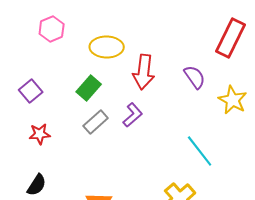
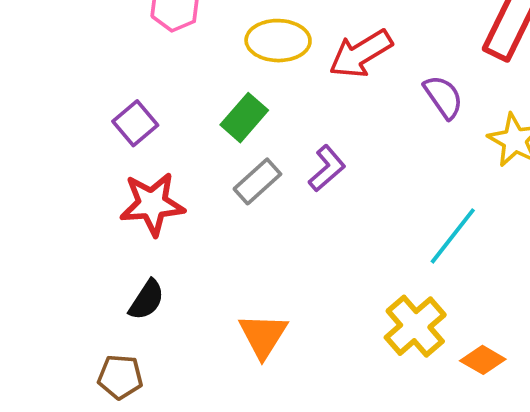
red arrow: (144, 72) -> (361, 54), moved, turned 52
red star: (40, 134) -> (152, 204), size x1.6
cyan line: (200, 151) -> (453, 236), turned 76

